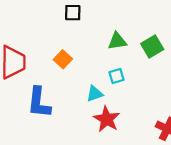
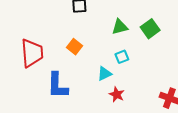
red star: (107, 119) -> (117, 95), size x0.7

